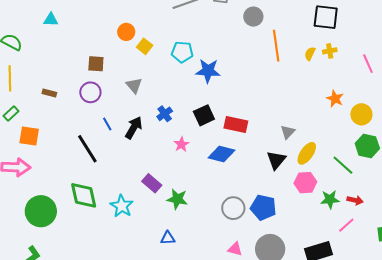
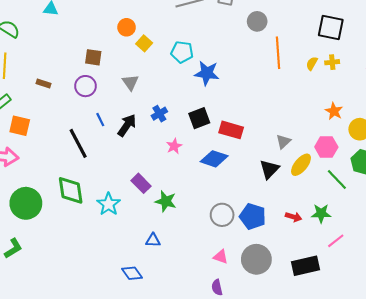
pink hexagon: (305, 183) -> (326, 147), moved
red arrow: (355, 200) -> (294, 217), moved

